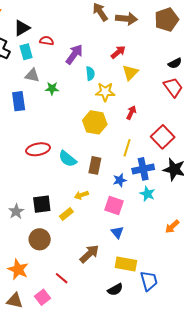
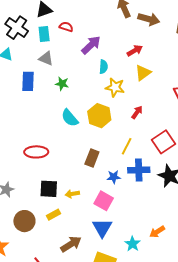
green star: (52, 88) -> (62, 84), moved
red ellipse: (38, 149) -> (36, 152), moved
cyan semicircle: (68, 159) -> (70, 118), moved
cyan star: (147, 194) -> (132, 244), moved
yellow arrow: (81, 195) -> (72, 194), moved
black square: (42, 204) -> (49, 189), moved
yellow rectangle: (66, 214) -> (54, 215), moved
blue triangle: (117, 232) -> (102, 228), size x1.5

